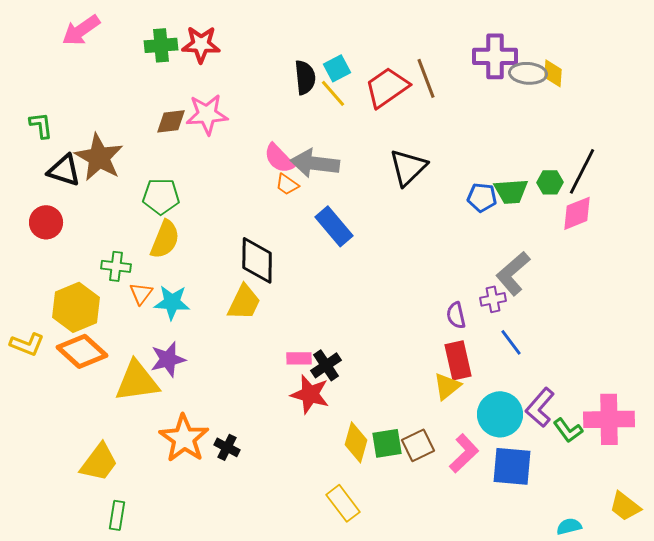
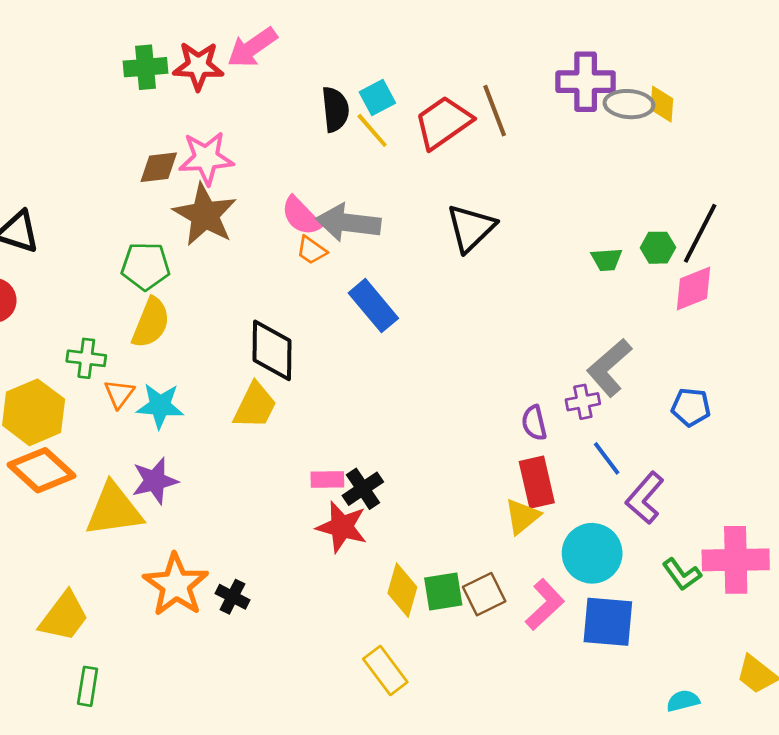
pink arrow: (81, 30) -> (252, 47), moved
brown star: (99, 157) -> (205, 215), moved
green trapezoid: (511, 191) -> (607, 260), size x0.7
blue pentagon: (482, 197) -> (691, 407), moved
purple L-shape: (540, 407) -> (645, 498), moved

